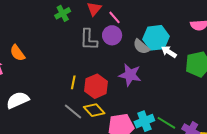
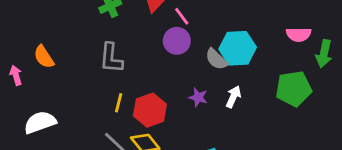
gray L-shape: (89, 39) -> (111, 58), moved
white arrow: (169, 52) -> (233, 97), moved, turned 77
purple star: (130, 75) -> (198, 97), size x0.6

